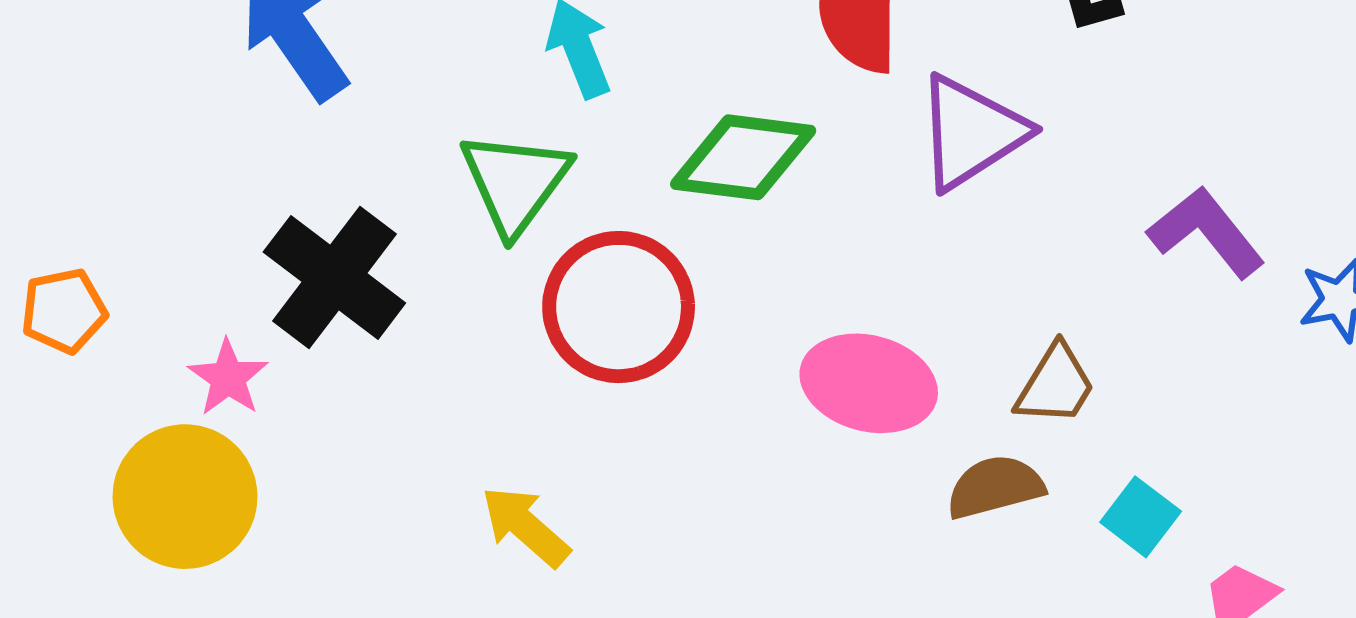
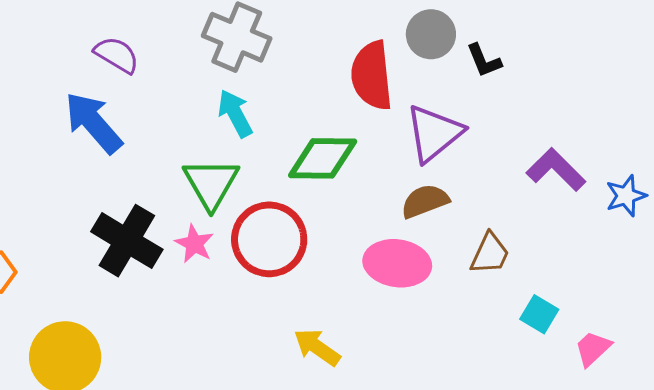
pink star: (228, 378) -> (194, 244), moved
brown semicircle: (995, 487) -> (425, 201), moved
yellow arrow: (525, 526) -> (317, 347), moved

